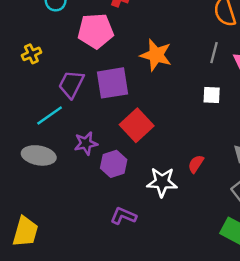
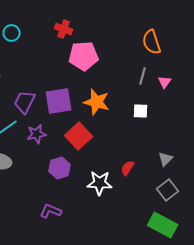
pink pentagon: (96, 31) -> (84, 56), moved
orange star: (156, 55) -> (97, 102), moved
purple star: (86, 143) -> (37, 134), moved
purple L-shape: (123, 216) -> (51, 211), moved

